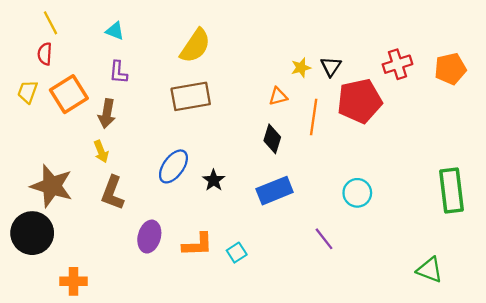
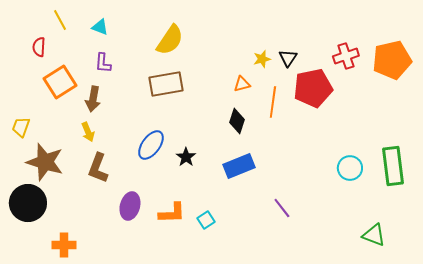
yellow line: (51, 23) -> (60, 20), moved
orange pentagon: (450, 69) -> (392, 60), size x1.4
yellow trapezoid: (28, 92) -> (21, 127), moved
cyan circle: (357, 193) -> (350, 168), moved

